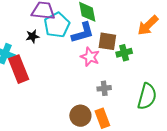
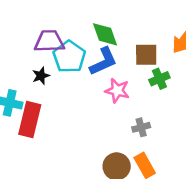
brown square: (107, 41) -> (146, 55), moved
red rectangle: (19, 69) -> (30, 120), turned 44

